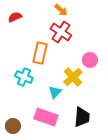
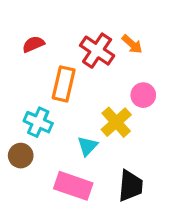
orange arrow: (61, 10) -> (132, 44), moved
red semicircle: (15, 17) -> (33, 44), moved
brown circle: (13, 126) -> (21, 156), moved

